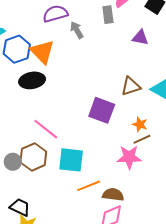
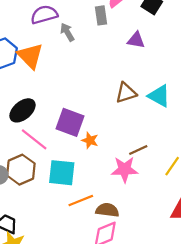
black ellipse: (32, 80) -> (22, 110), moved, turned -30
purple square: (102, 110) -> (70, 122), moved
orange star: (140, 124) -> (90, 140), moved

